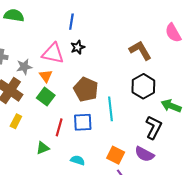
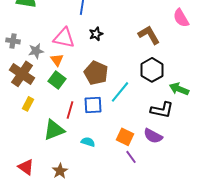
black star: (78, 47) -> (96, 34), moved
cyan line: (110, 109) -> (120, 92), turned 45
black L-shape: (154, 127) -> (162, 110), turned 75
green triangle: (43, 148) -> (54, 130), size x1.6

